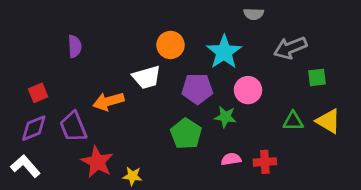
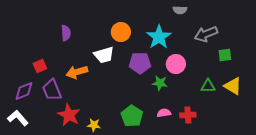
purple semicircle: (75, 46) -> (66, 33), moved
red square: (38, 93) -> (40, 66), moved
green pentagon: (186, 134) -> (132, 116), moved

